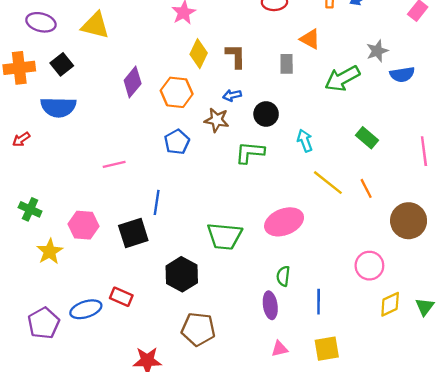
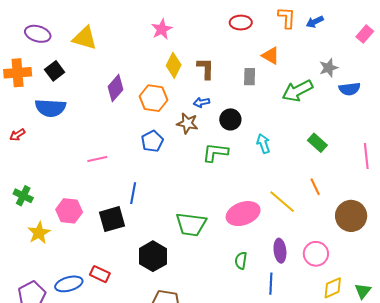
yellow line: (328, 183) -> (282, 202), moved
purple ellipse: (270, 305) -> (280, 251), moved

